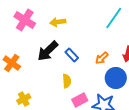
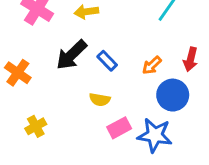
yellow semicircle: (67, 81) -> (100, 100), turned 104

